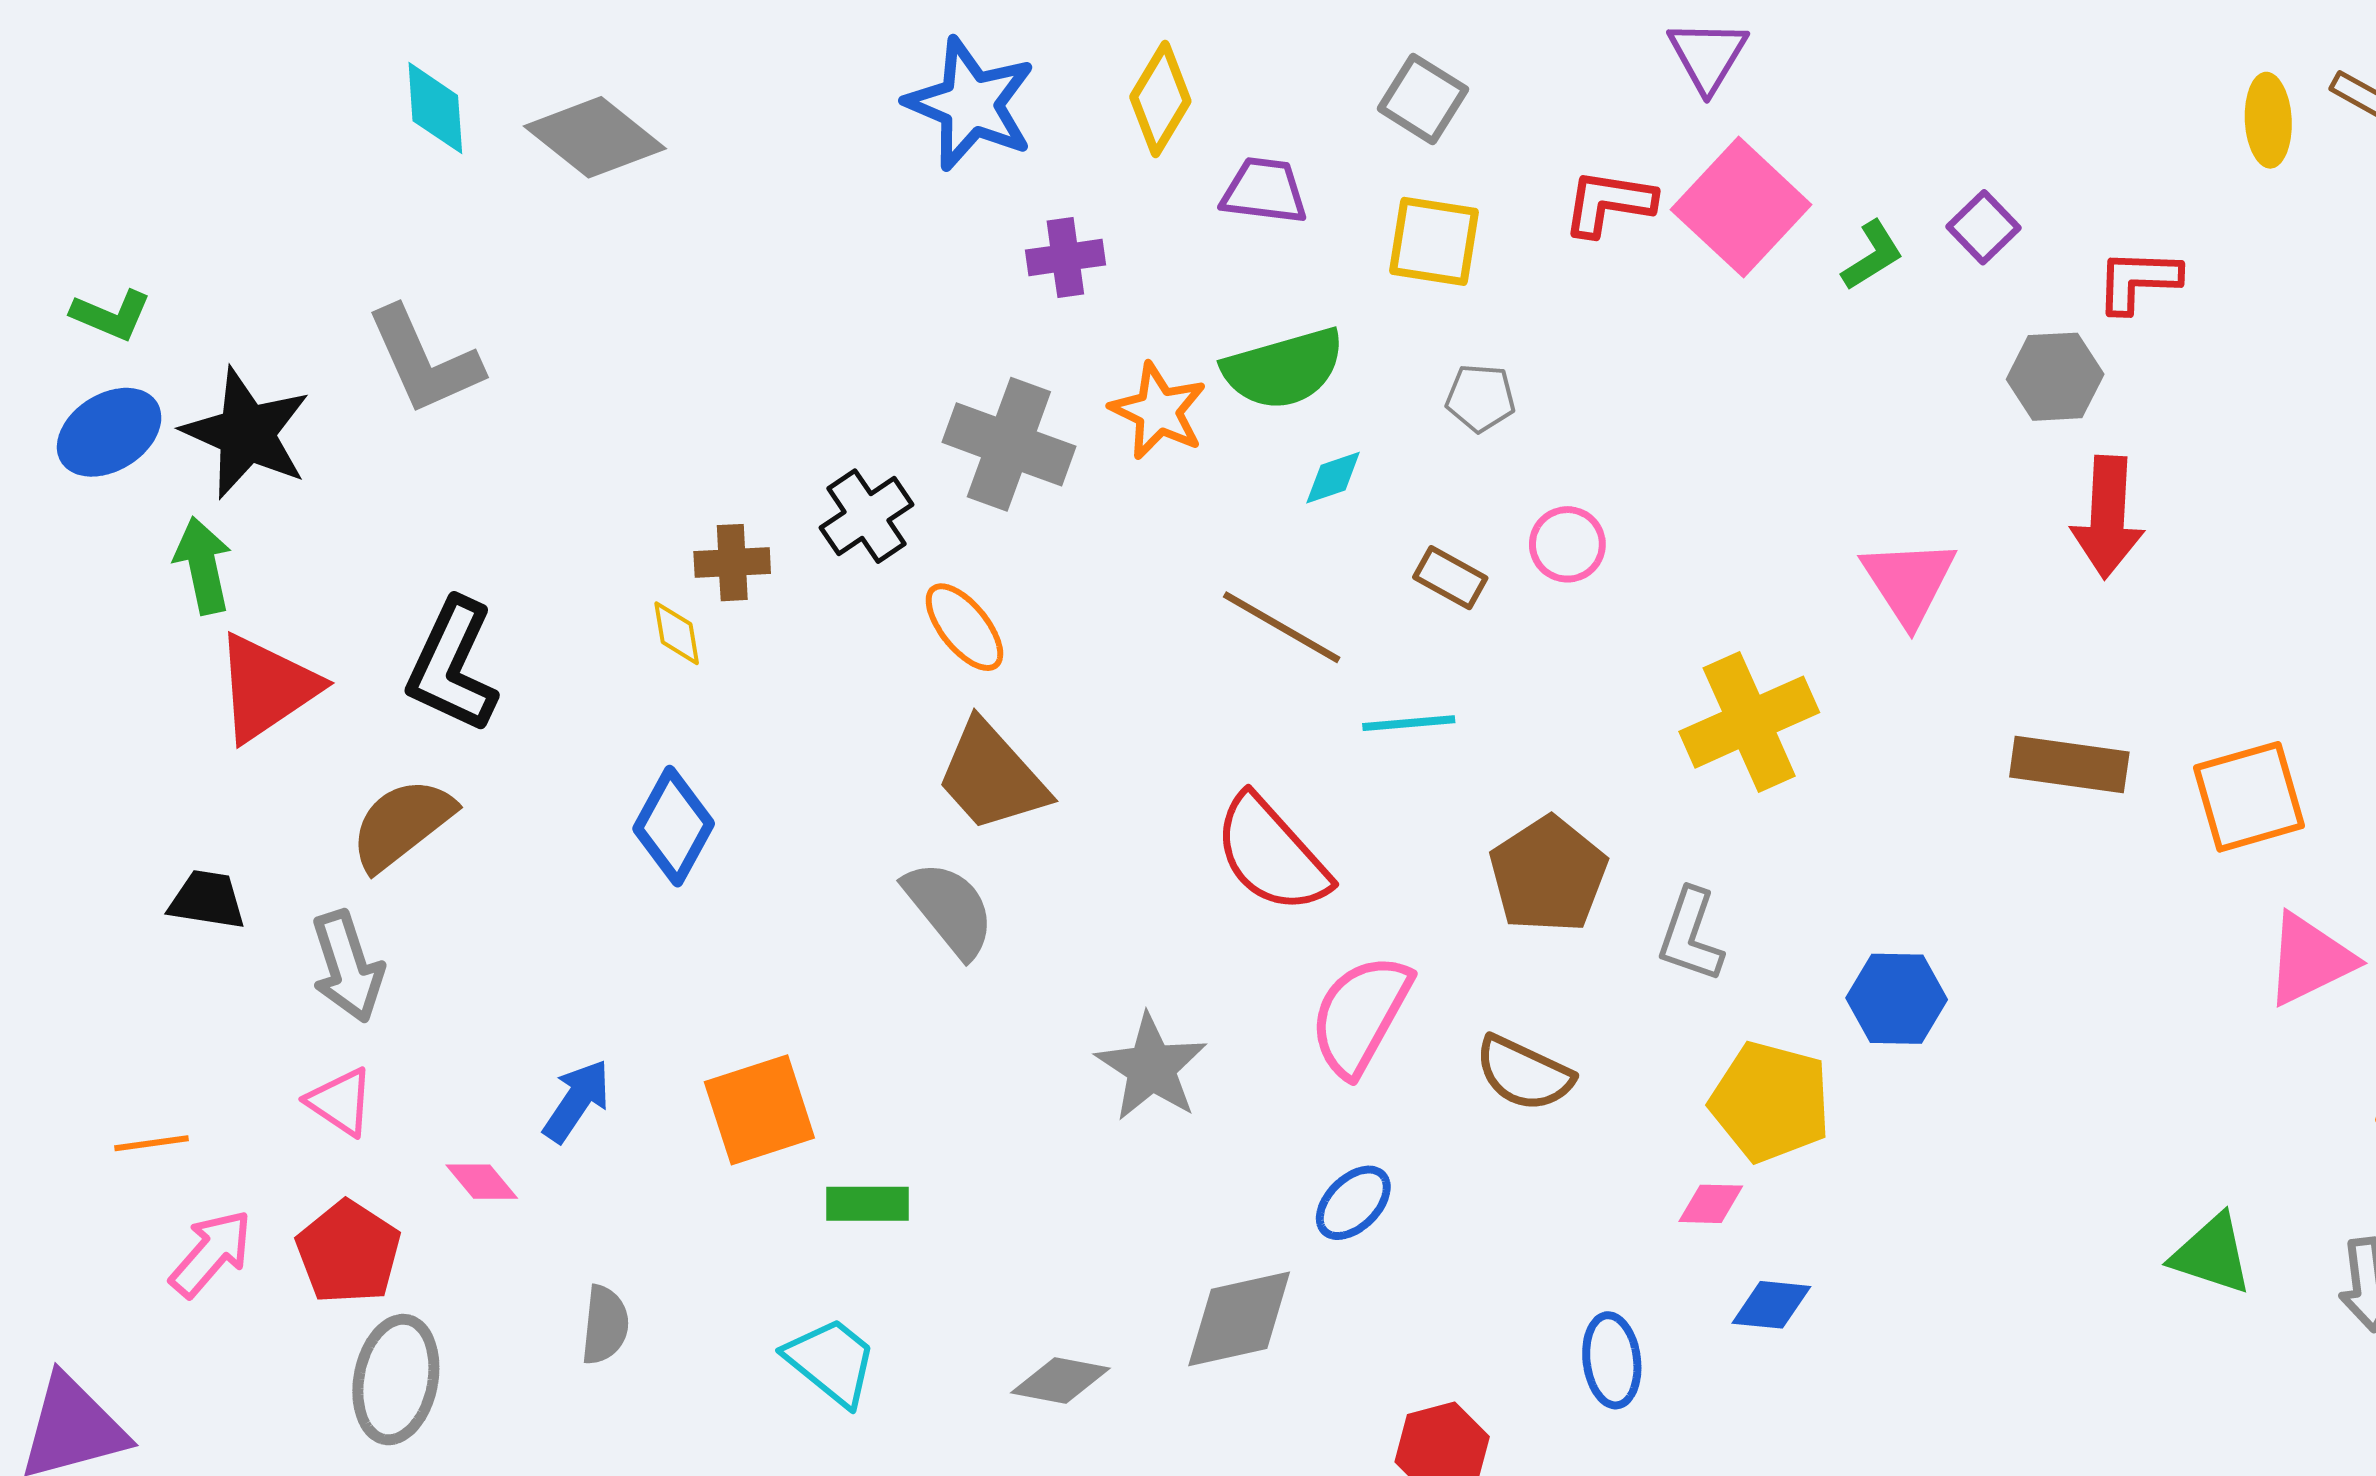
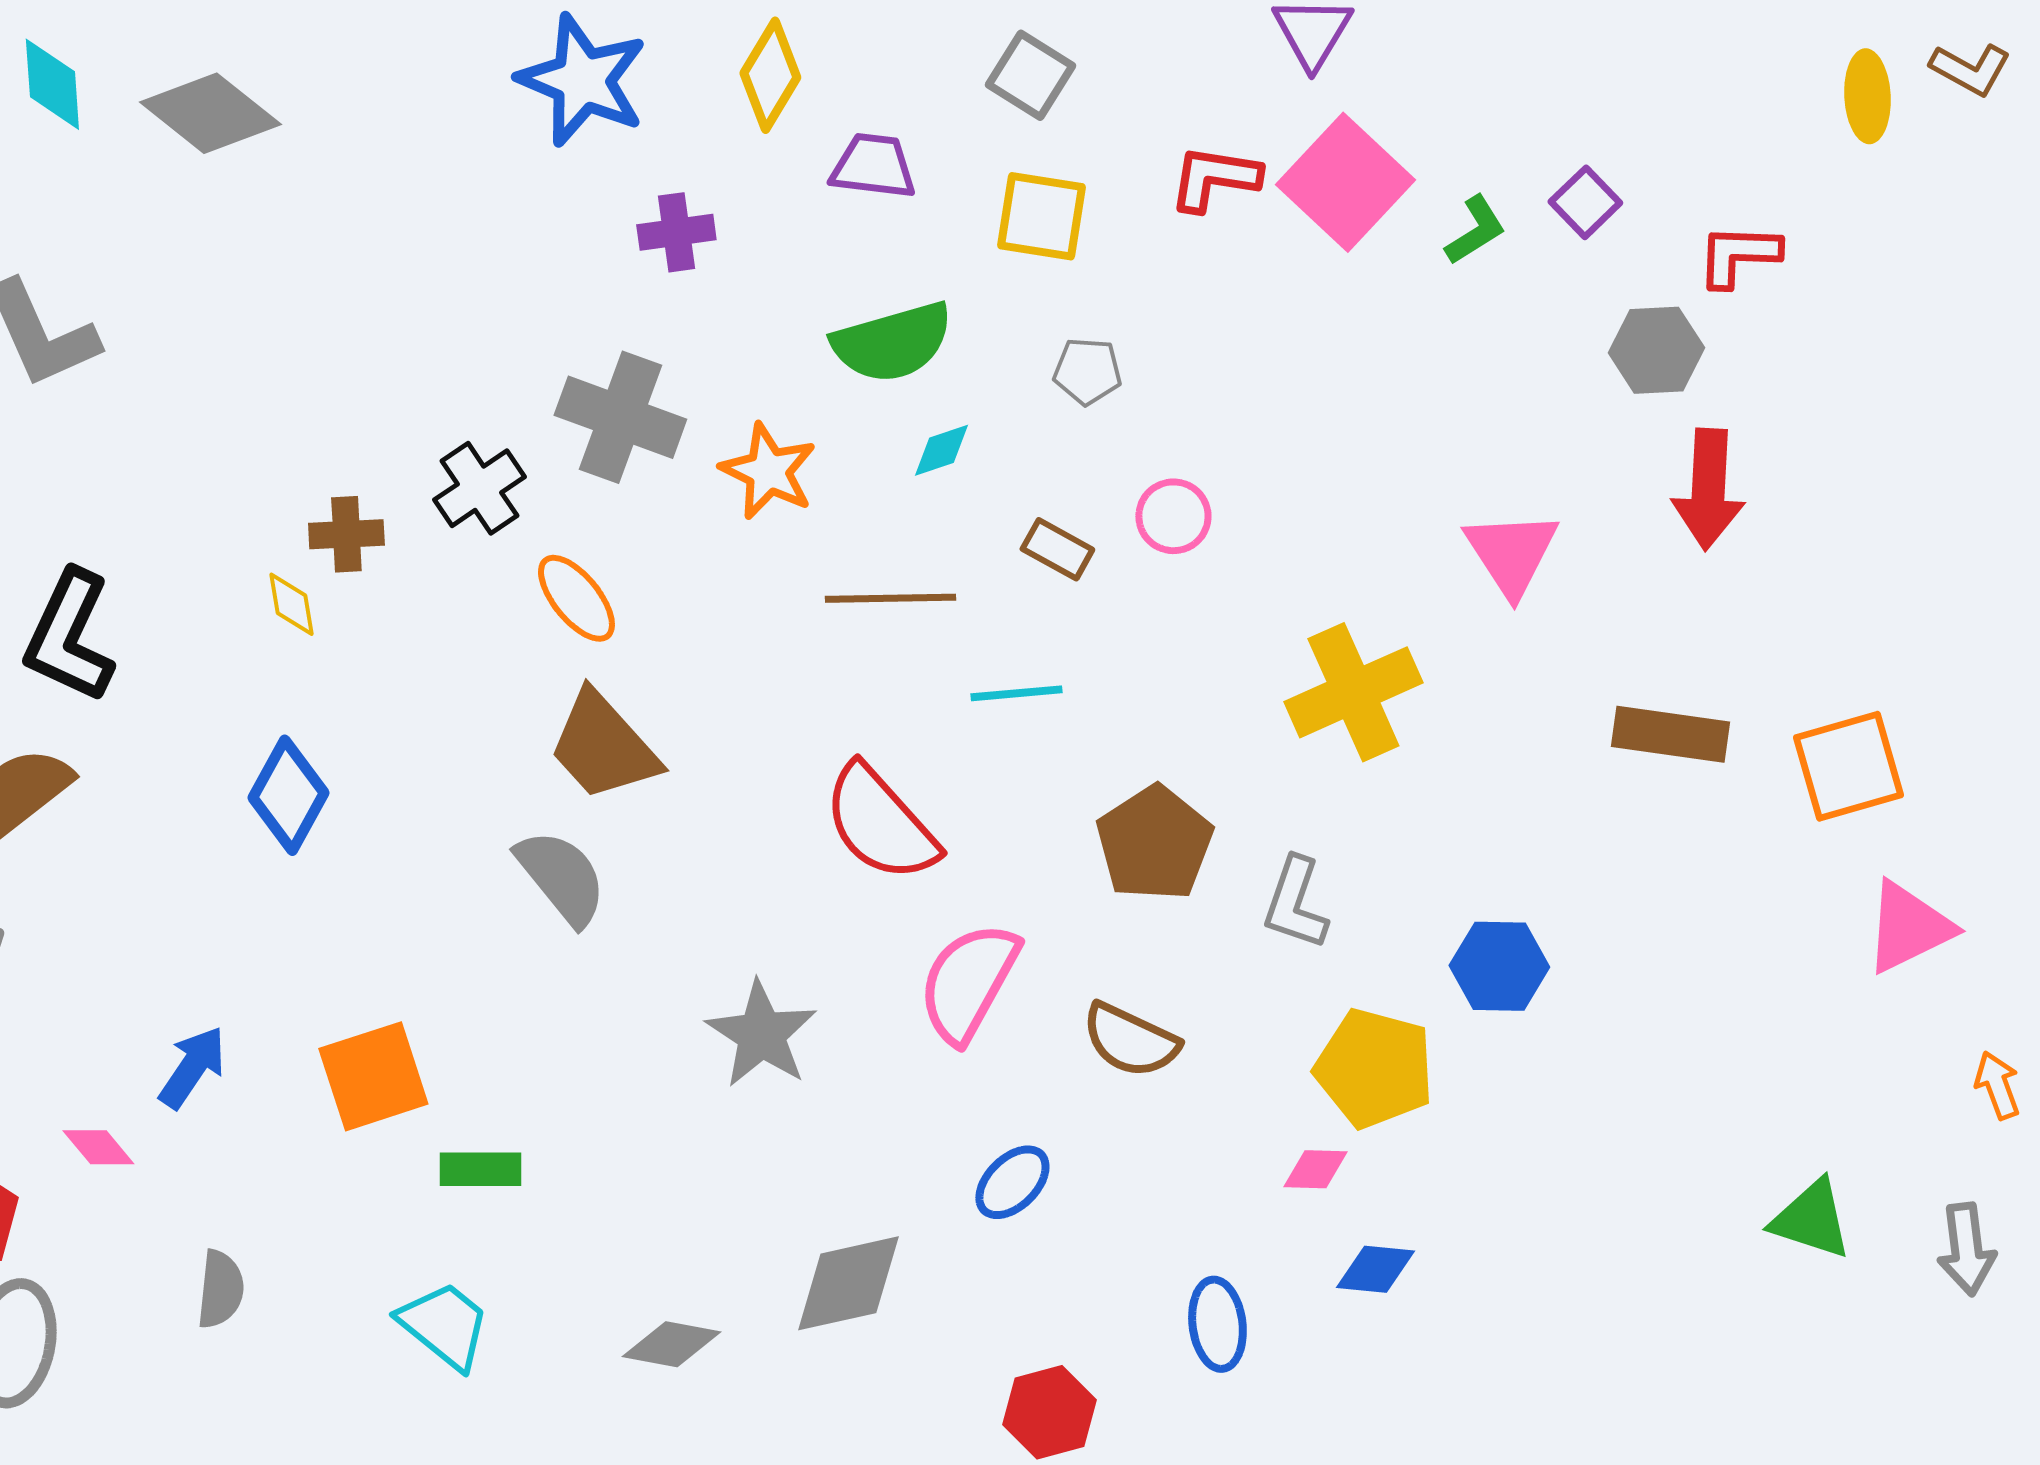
orange star: (1158, 411) -> (768, 471), moved
brown line: (1282, 627) -> (890, 598), turned -31
blue ellipse: (1353, 1203) -> (1012, 1182), moved

